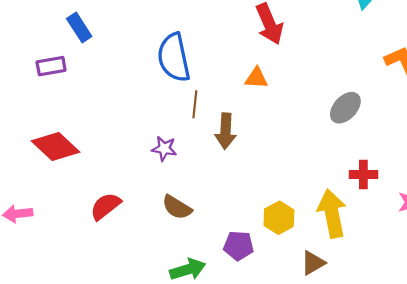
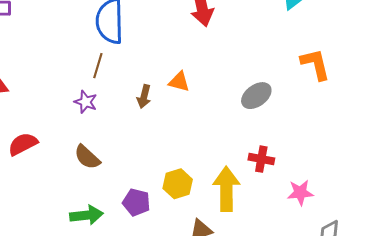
orange triangle: (256, 78) -> (179, 82), moved
brown line: (195, 104) -> (98, 66), moved
brown arrow: (226, 131) -> (144, 97), size x0.7

